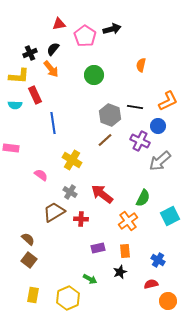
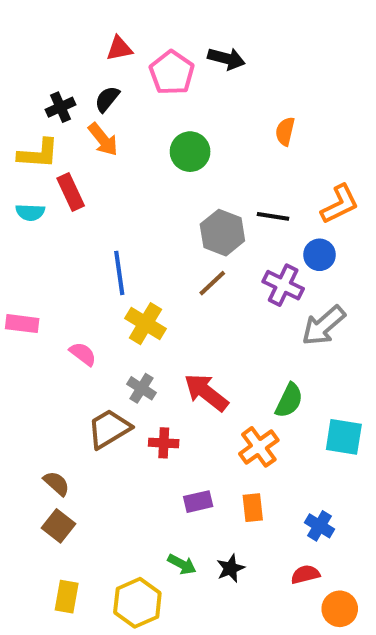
black arrow: (112, 29) -> (226, 59), turned 30
blue line: (53, 123) -> (119, 273), moved
pink rectangle: (11, 148) -> (22, 324), moved
cyan square: (170, 216) -> (344, 437), turned 36
black star: (120, 272) -> (230, 568), moved

